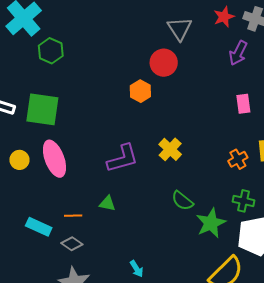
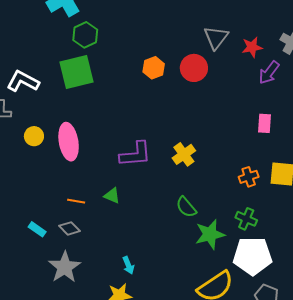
red star: (224, 17) -> (252, 47), moved
orange hexagon: (140, 91) -> (154, 68), moved
green square: (42, 109) -> (76, 72), moved, turned -33
cyan rectangle: (39, 227) -> (37, 229), moved, size x0.7

